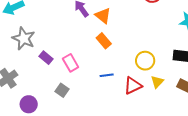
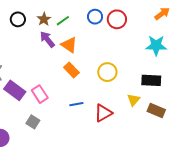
purple rectangle: (46, 58) -> (15, 90), size x1.5
yellow circle: (145, 61) -> (107, 72), moved
yellow triangle: (157, 82) -> (134, 100), moved

